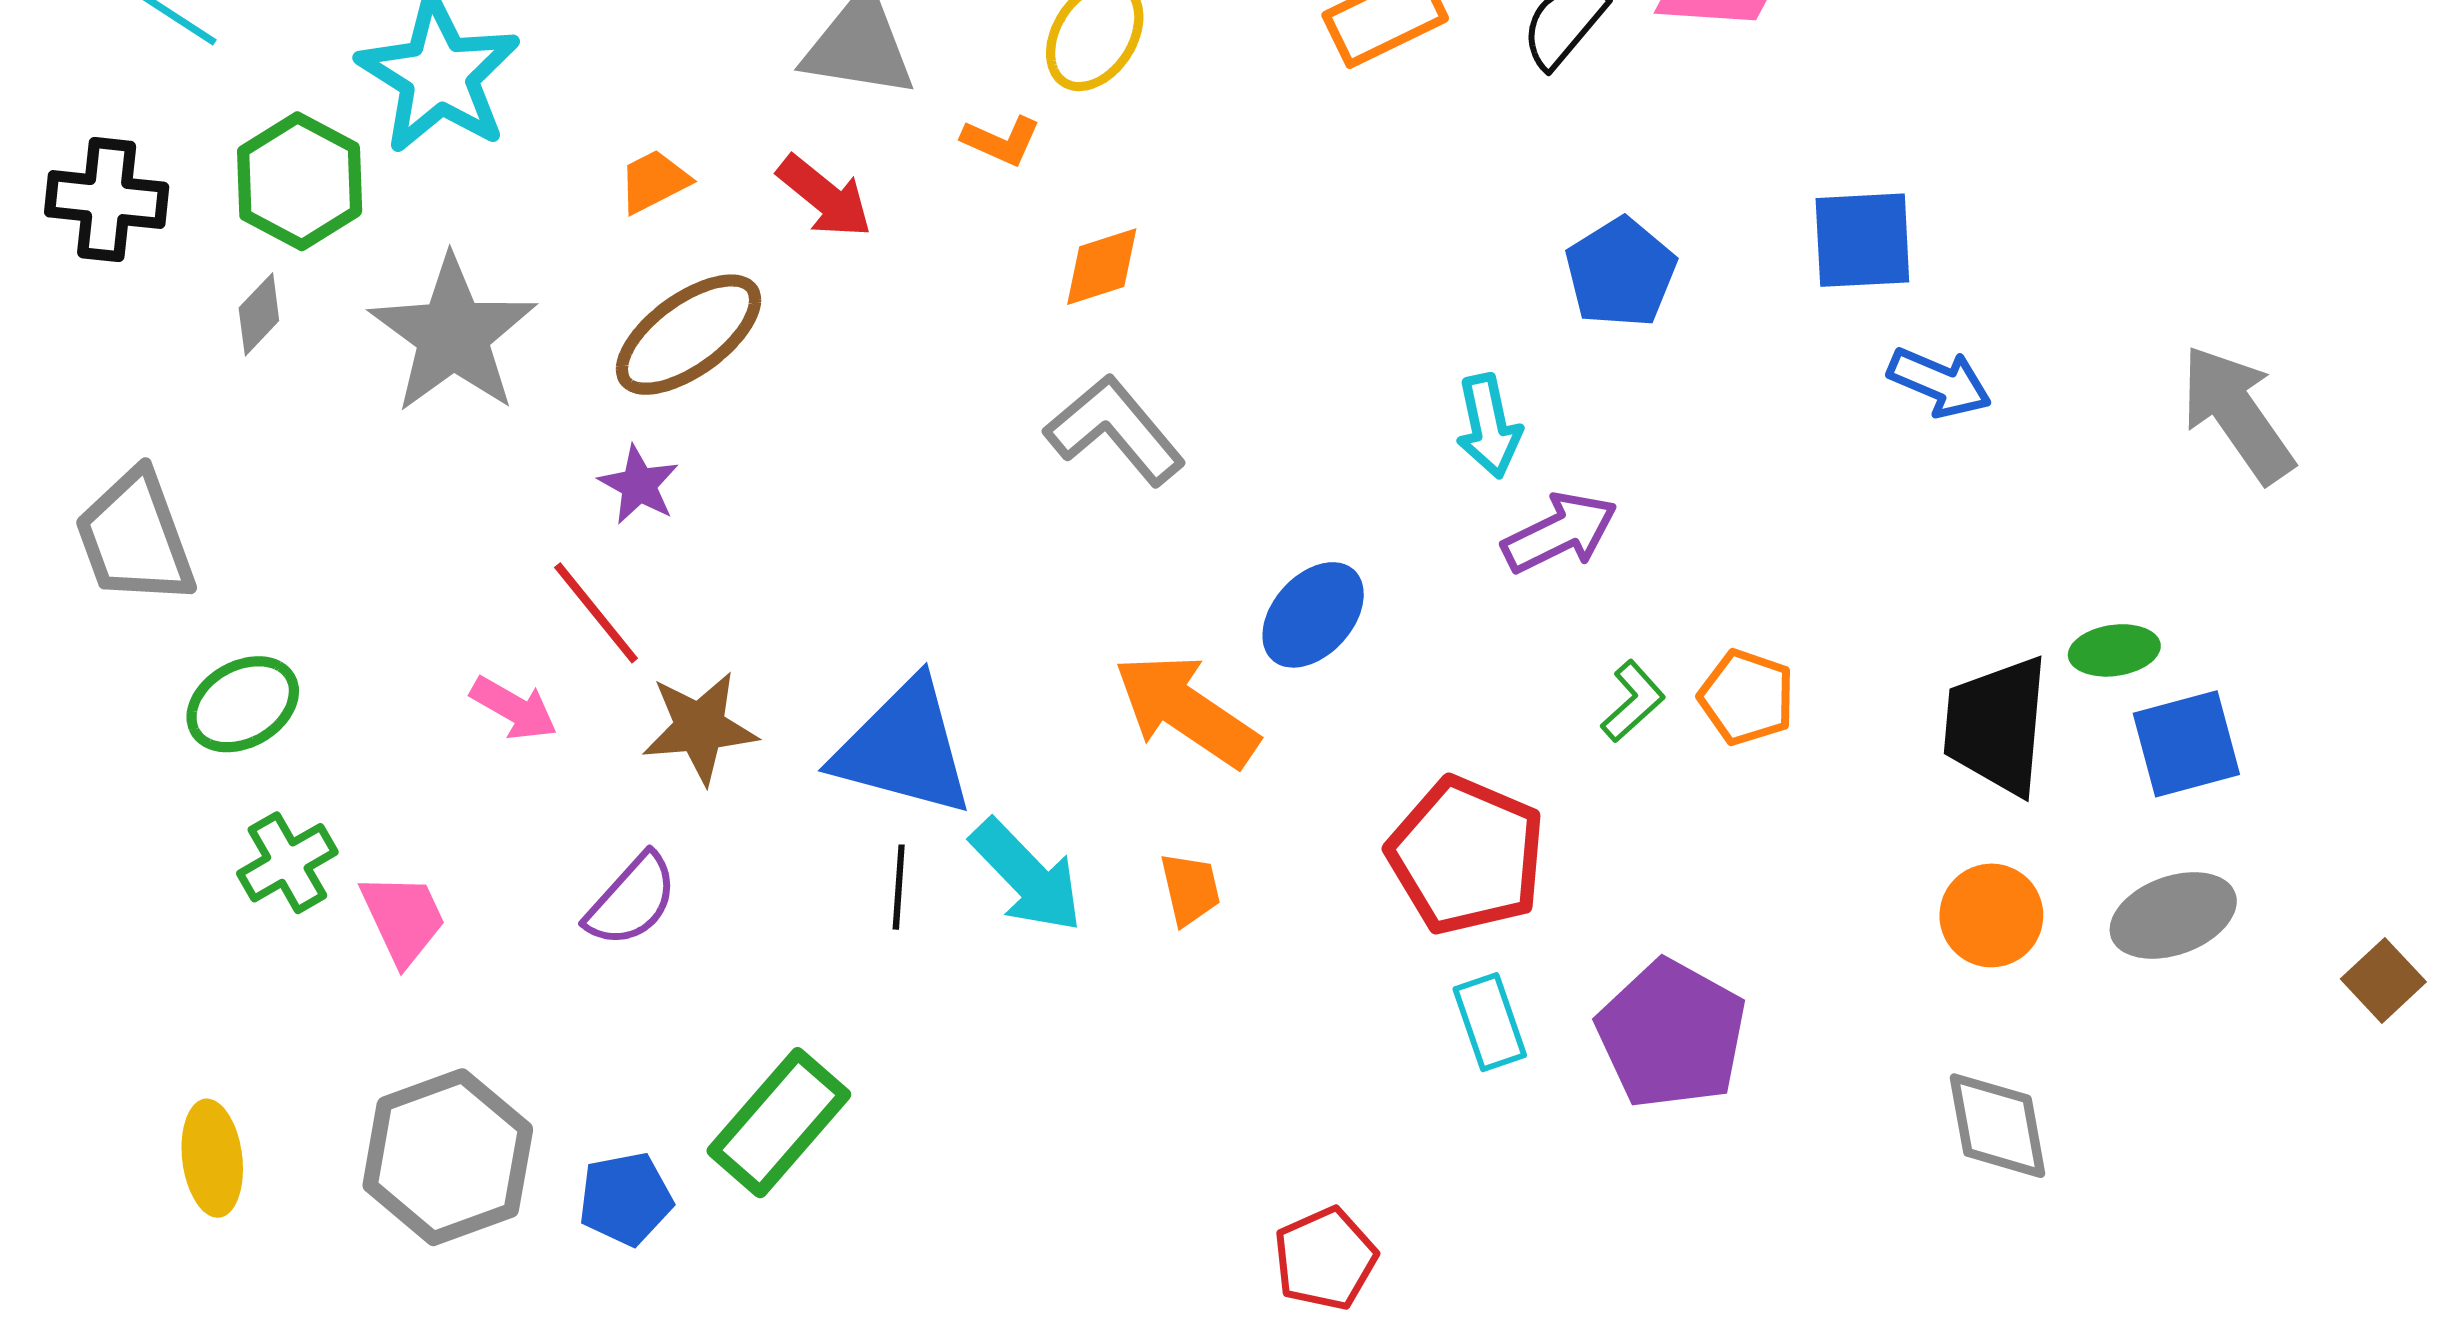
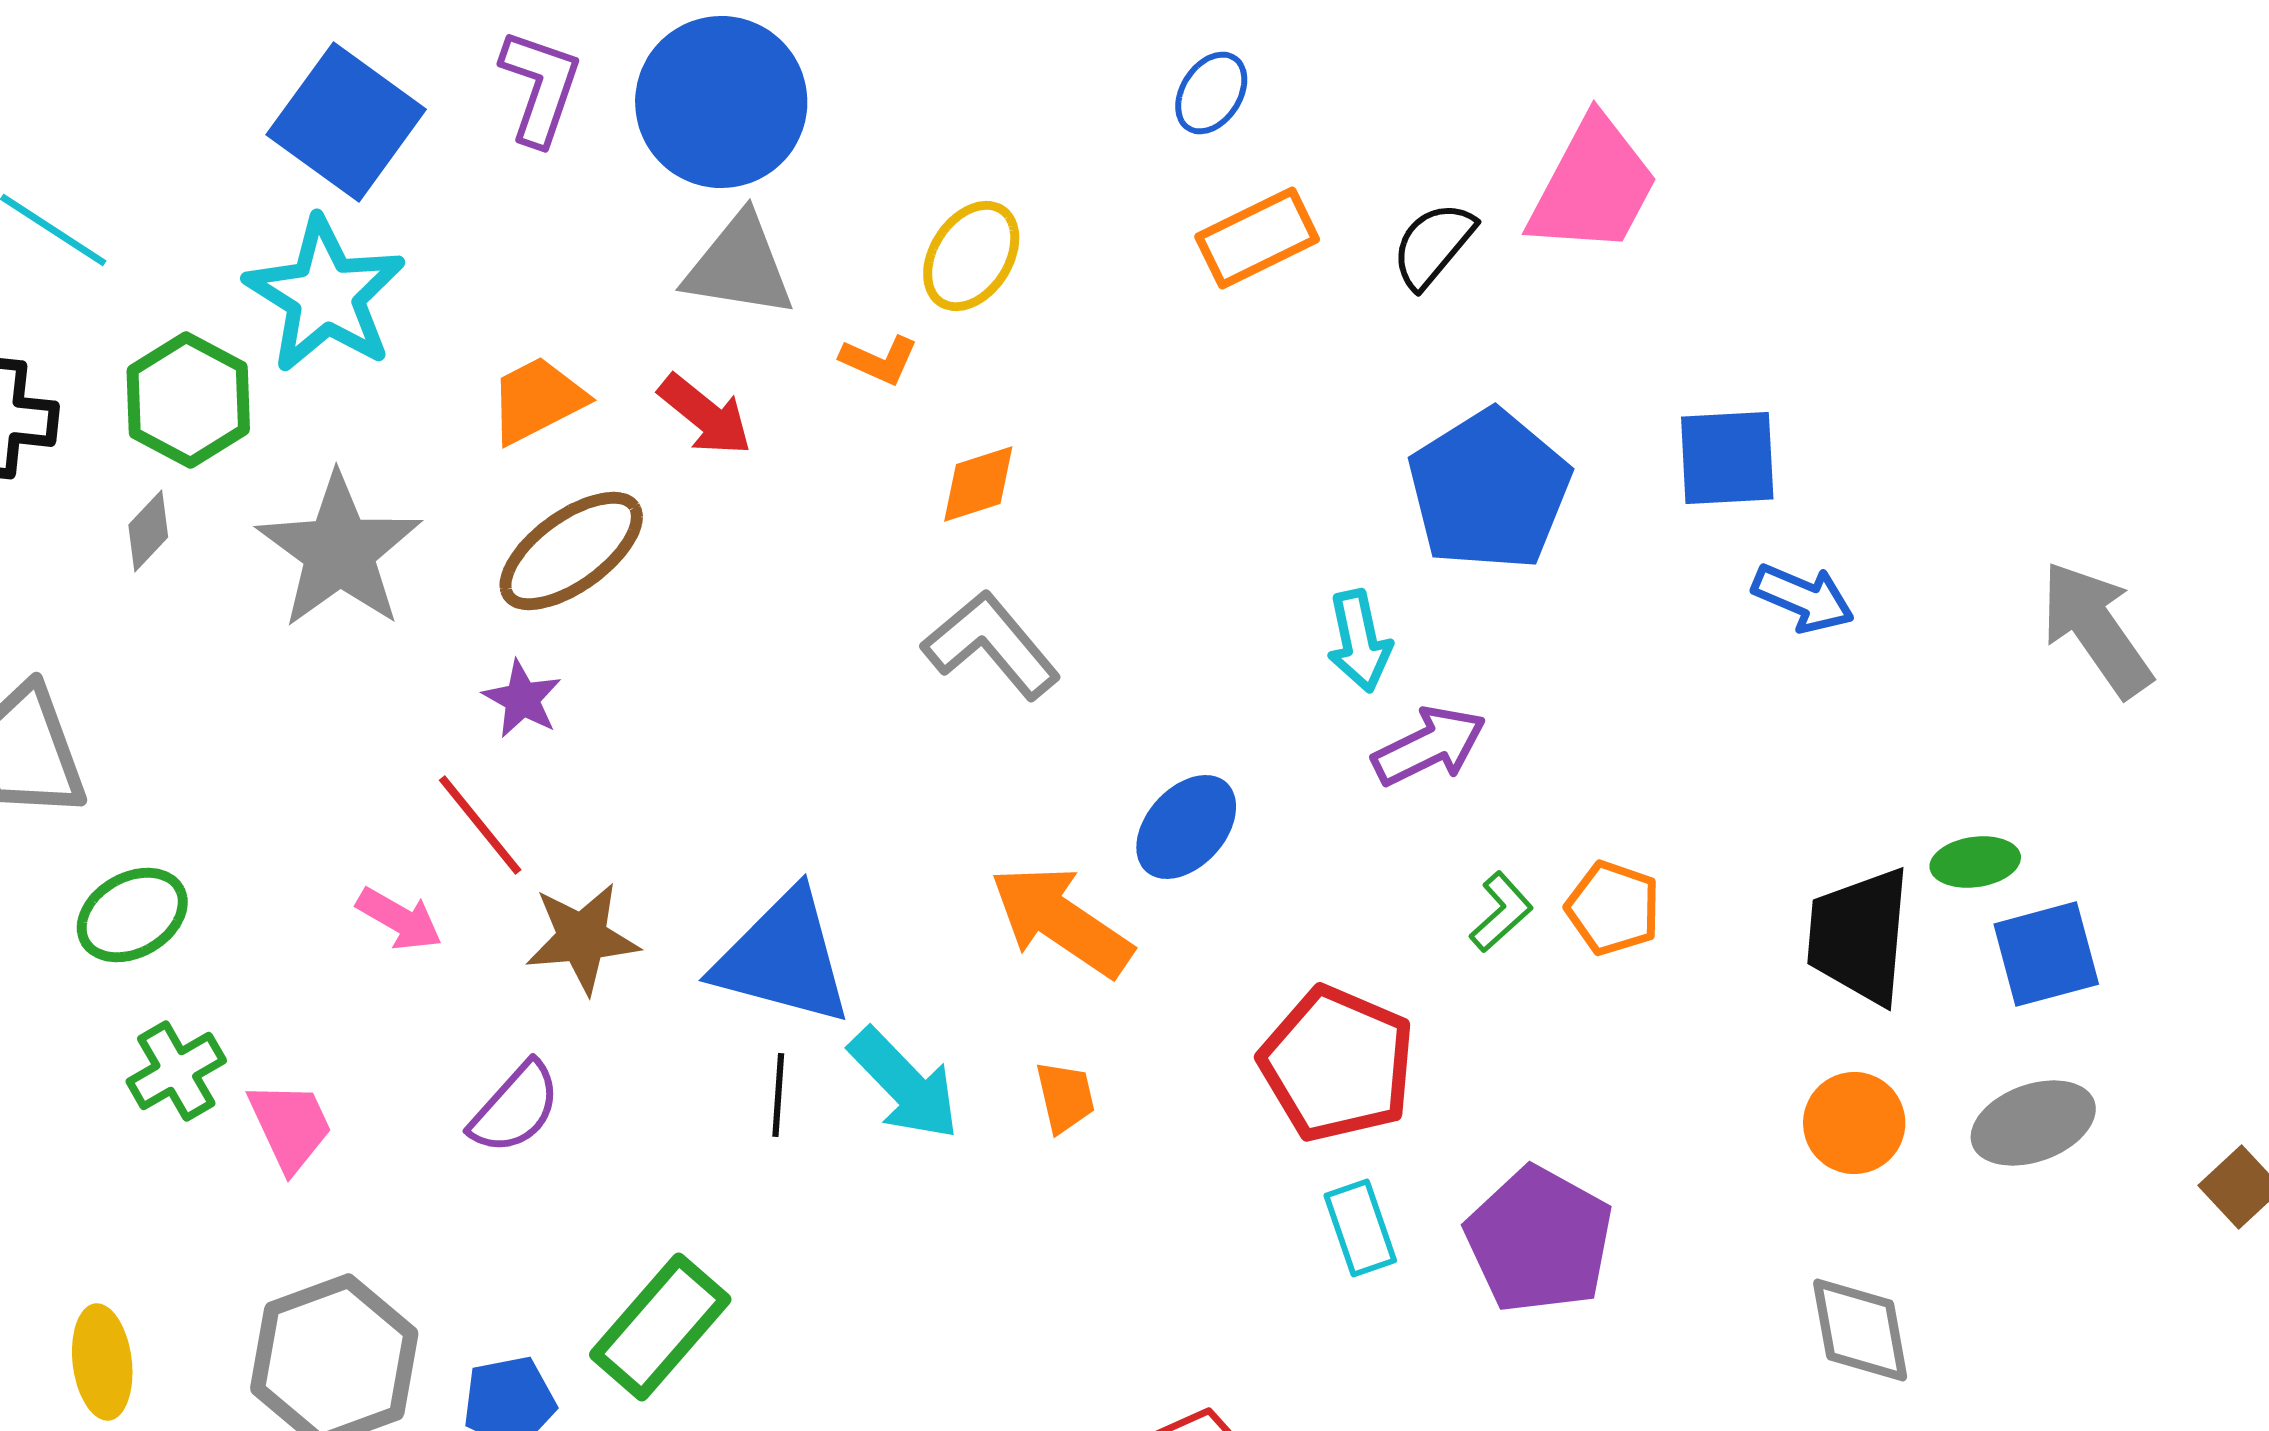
orange trapezoid: (654, 181) -> (537, 400), size x1.4
blue pentagon: (1621, 273) -> (1489, 490), size x1.5

